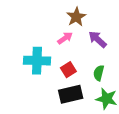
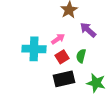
pink arrow: (65, 38) -> (58, 39), moved
green semicircle: (99, 73) -> (81, 56), moved

